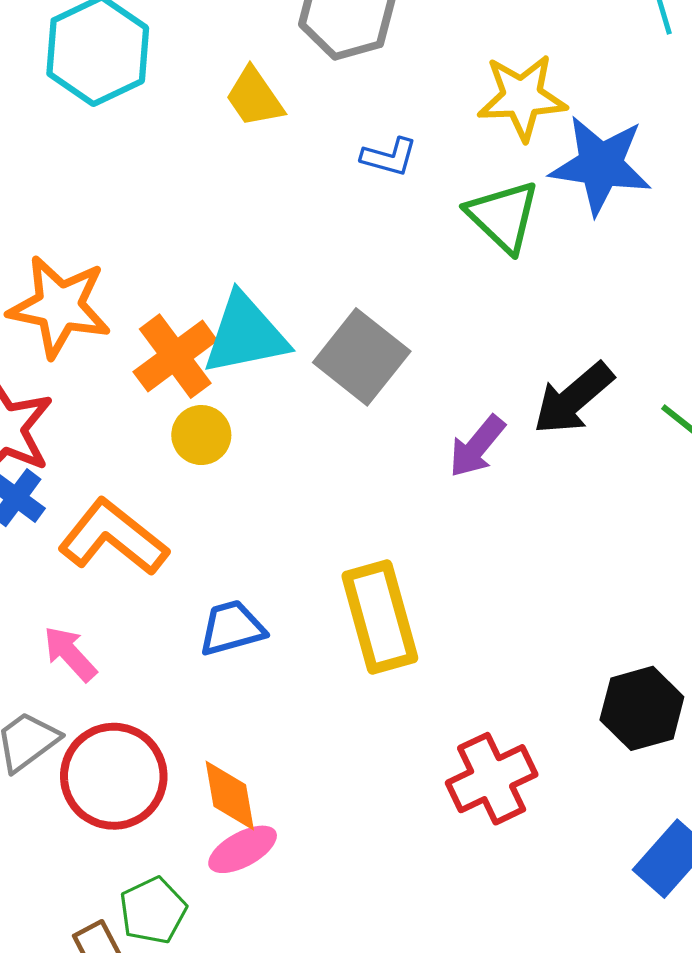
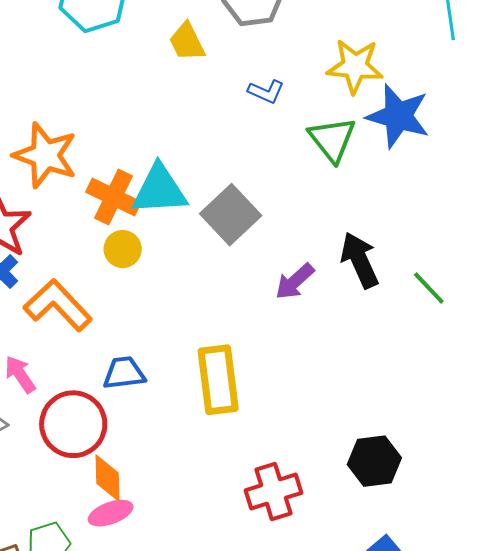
orange cross: (175, 356) -> (113, 197), turned -36
black arrow: (573, 399) -> (360, 260), turned 98
red circle: (114, 776) -> (73, 424), moved

